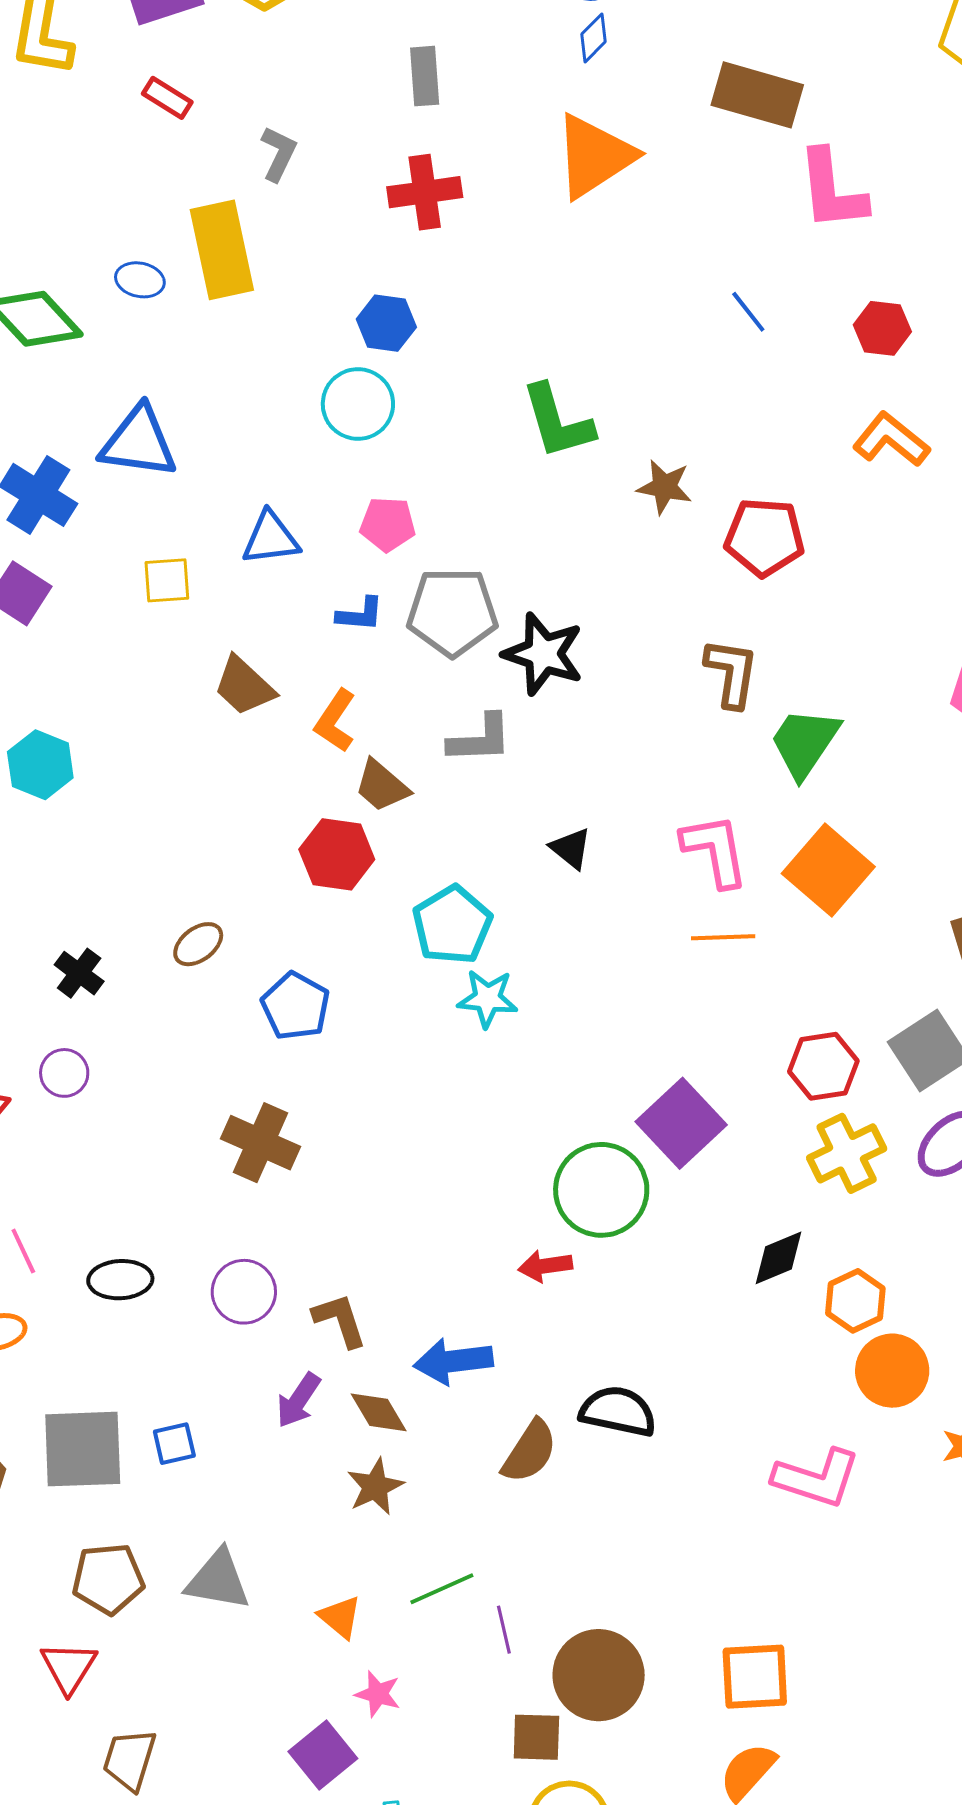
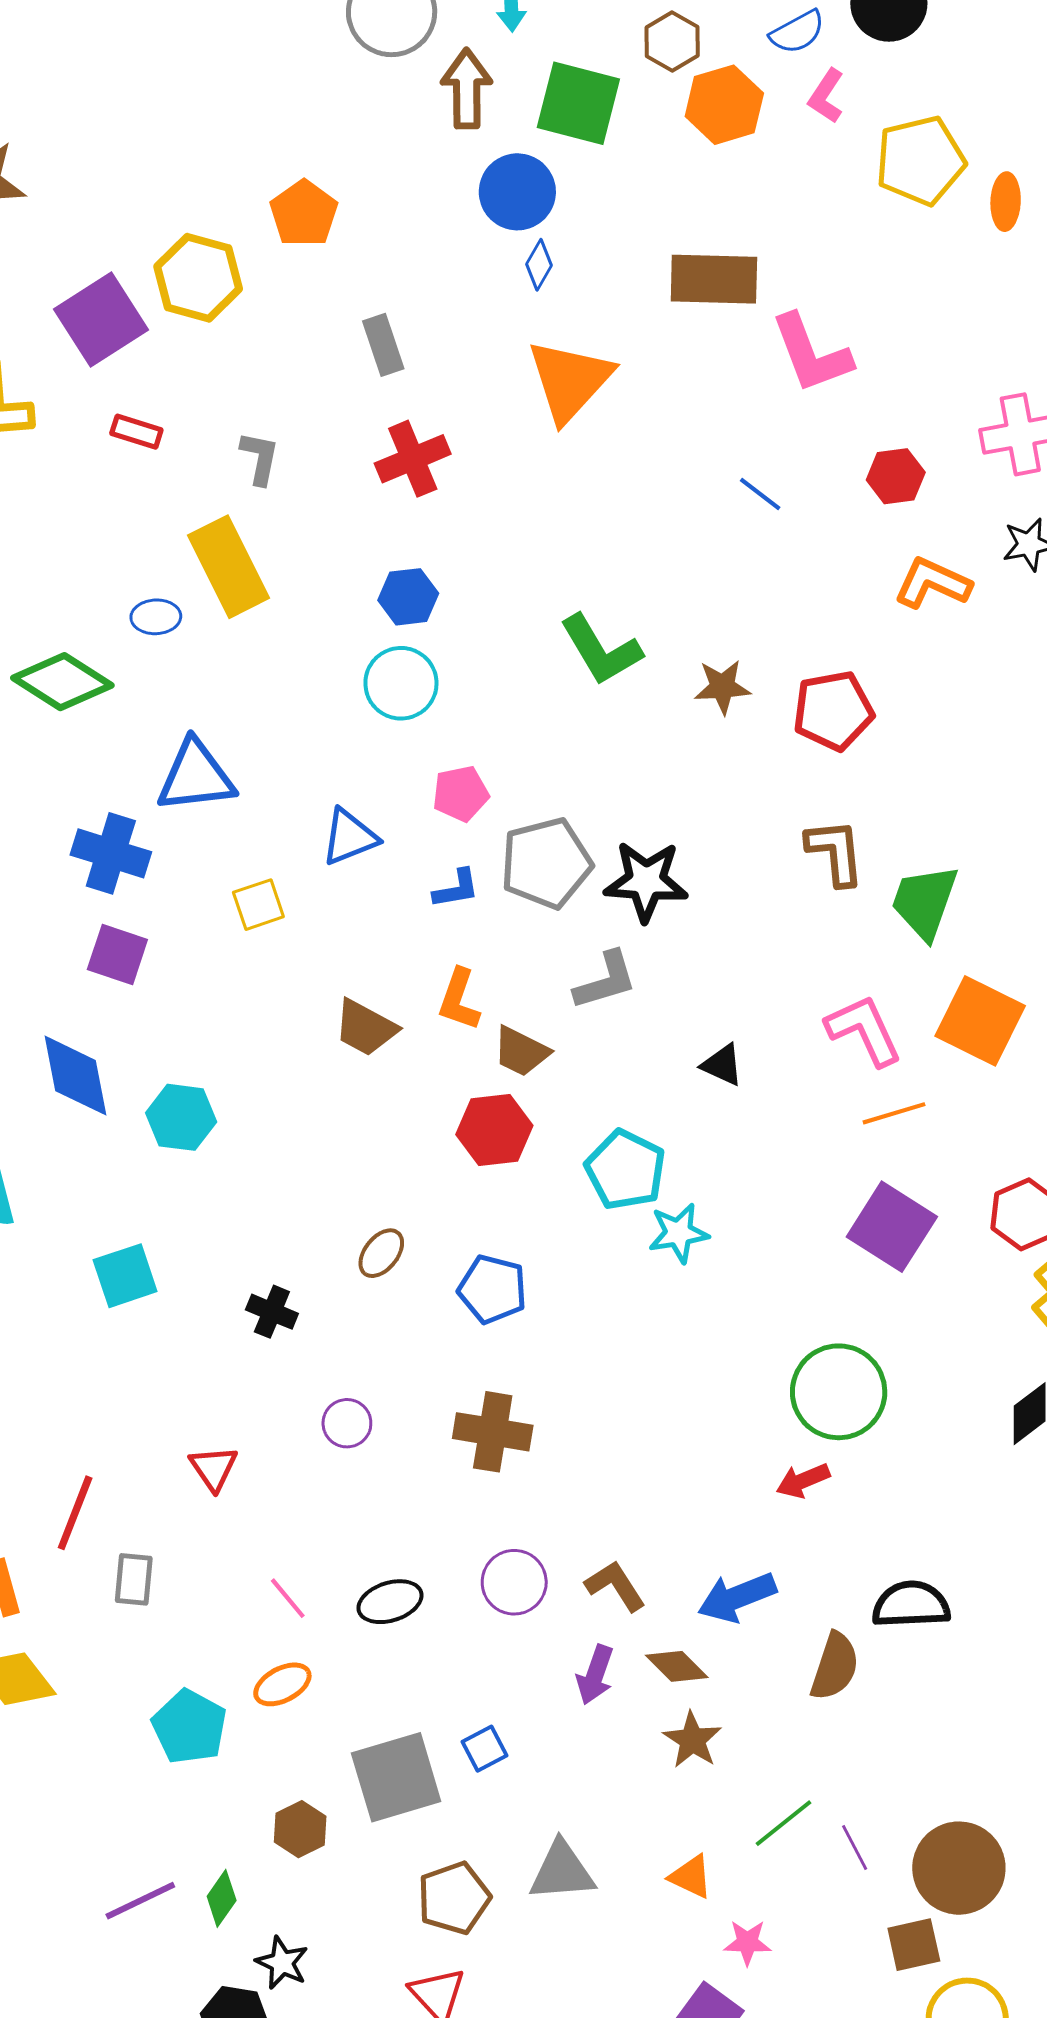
brown trapezoid: (244, 686) -> (365, 1028), moved
purple circle: (64, 1073) -> (347, 1423), moved
purple square: (681, 1123) -> (892, 1227), moved

